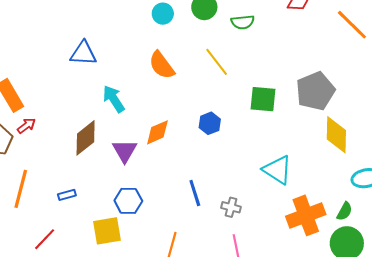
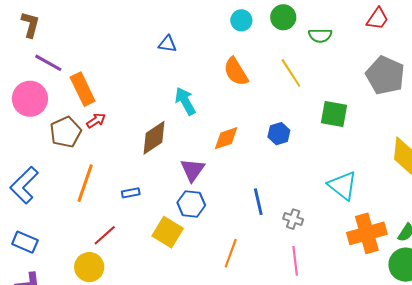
blue triangle: (83, 53) -> (167, 44), moved, size x0.7
gray pentagon: (315, 91) -> (385, 75), moved, turned -30
purple triangle: (125, 151) -> (193, 170), moved
yellow square: (107, 231) -> (168, 232), turned 36

